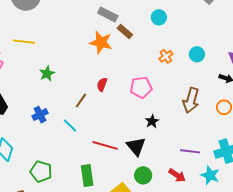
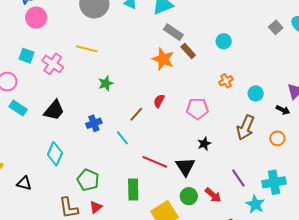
cyan circle: (197, 54) -> (256, 93), moved
purple line: (190, 151) -> (238, 178), turned 42
red arrow: (177, 175) -> (213, 195), moved

